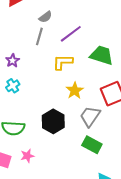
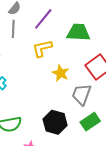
black hexagon: (53, 121) -> (55, 122), moved
green rectangle: (92, 145) -> (90, 122), turned -48

